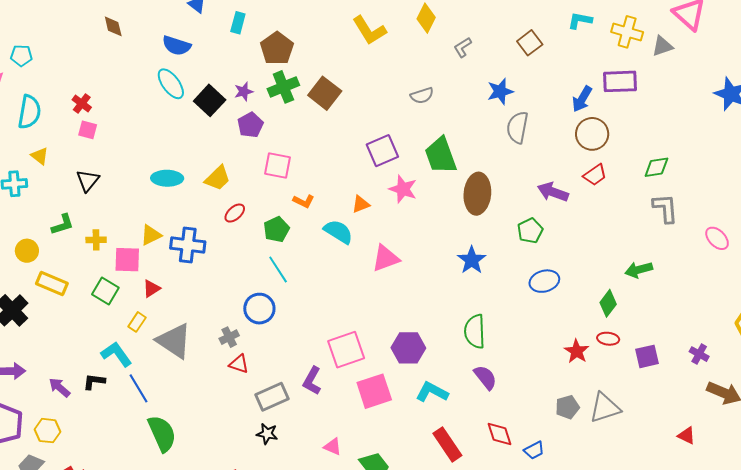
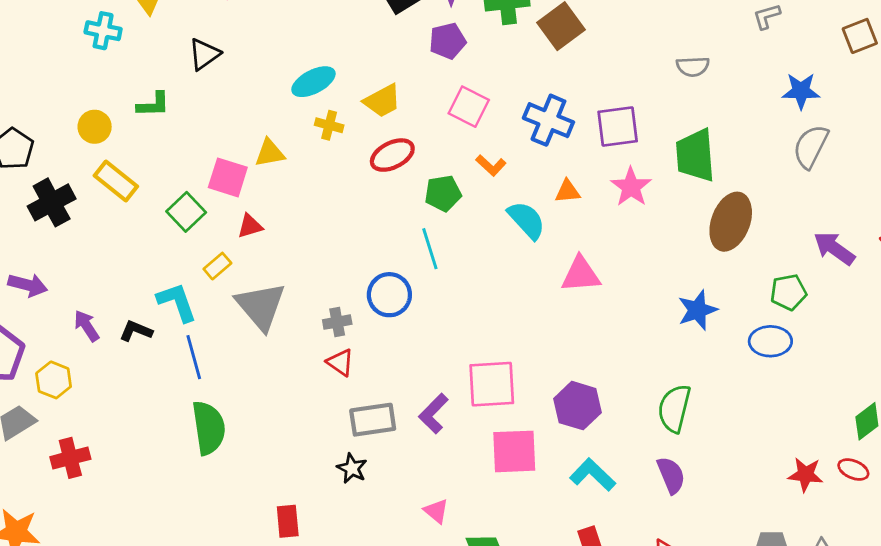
cyan ellipse: (167, 178) -> (313, 82), turned -44
red ellipse: (235, 213) -> (392, 155), size x1.4
yellow cross: (96, 240) -> (329, 125), moved
blue cross: (188, 245) -> (548, 120), moved
blue ellipse: (544, 281) -> (770, 341), moved
red star: (577, 351) -> (806, 475), turned 30

